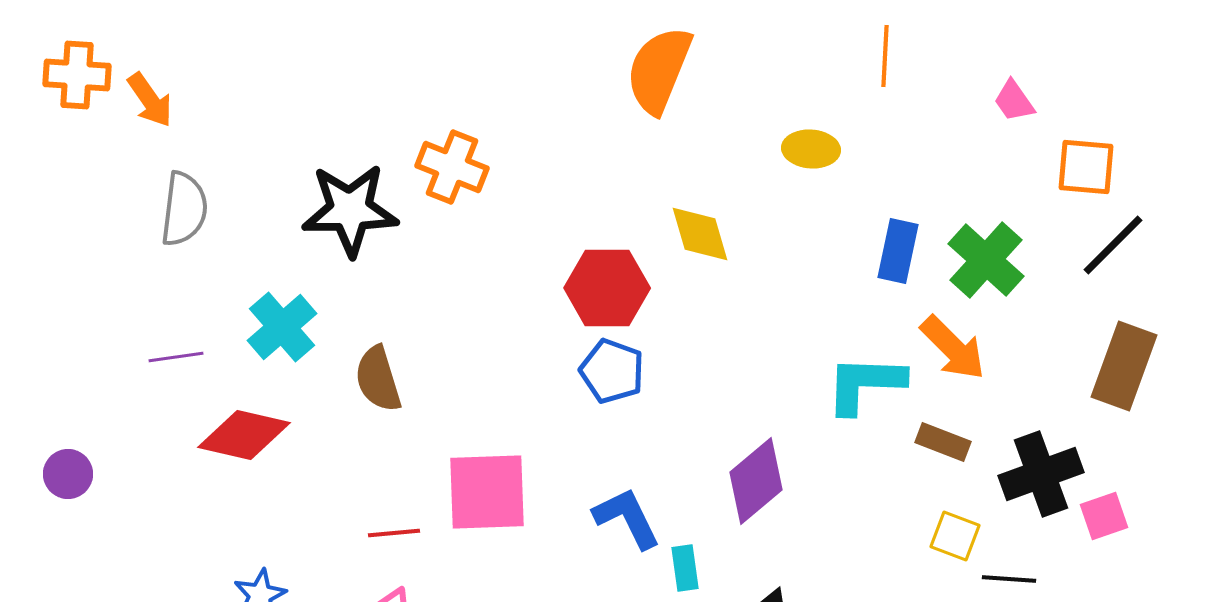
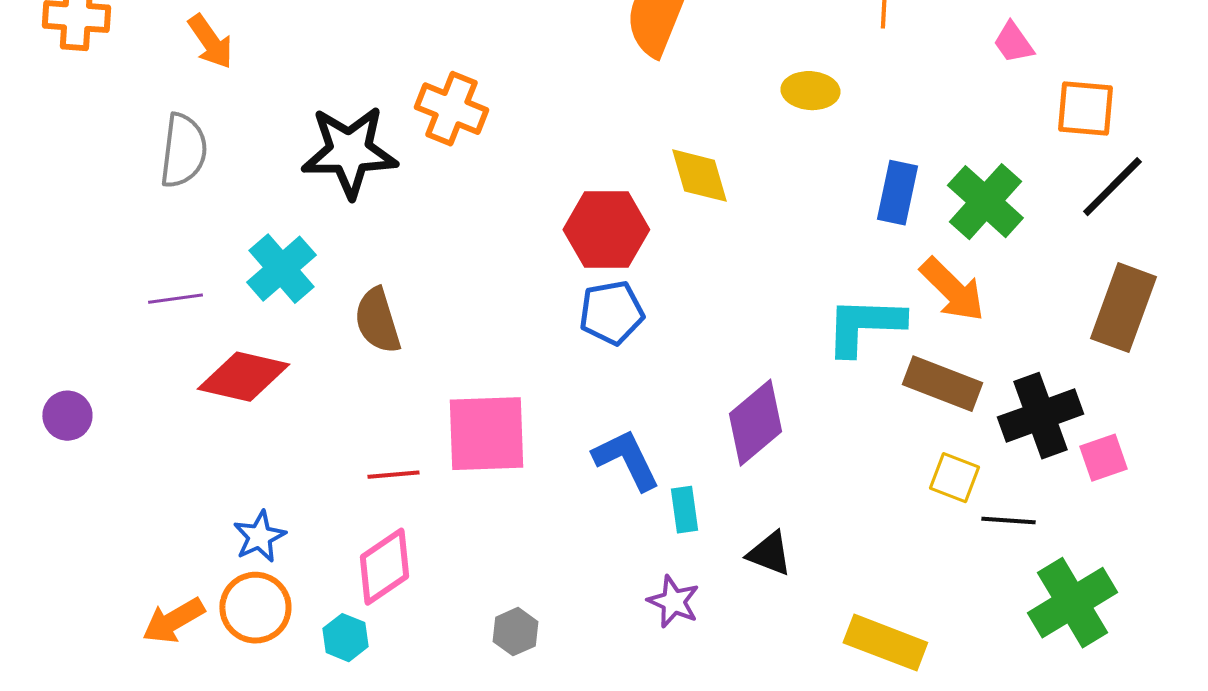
orange arrow: (150, 100) -> (210, 42), moved
blue pentagon: (612, 371) -> (611, 313), turned -30
brown rectangle: (943, 442) -> (942, 384), size x1.4

